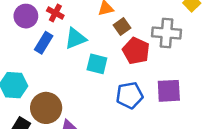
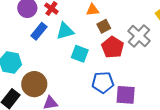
gray cross: (166, 33) -> (139, 36), turned 30
purple square: (169, 91) -> (126, 95), moved

